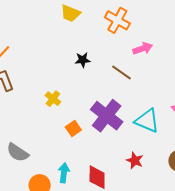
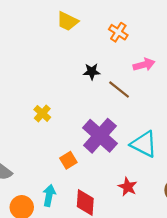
orange cross: (117, 20) -> (118, 32), size x0.7
black star: (83, 60) -> (92, 72), moved
orange square: (73, 129) -> (68, 160), moved

